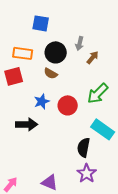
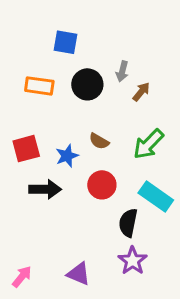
brown semicircle: (51, 73) -> (99, 141), moved
red square: (14, 76) -> (26, 149), moved
red circle: (68, 105) -> (102, 185), moved

